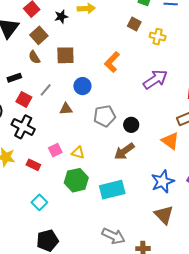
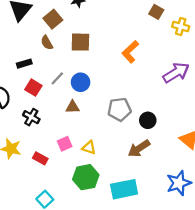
blue circle: (82, 86) -> (81, 82), moved
brown triangle: (66, 109) -> (72, 107), moved
black cross: (23, 127) -> (31, 117), size x0.7

